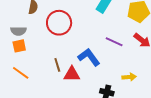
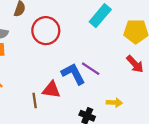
purple line: (114, 42) -> (91, 69), moved
brown line: (57, 65) -> (35, 101), moved

